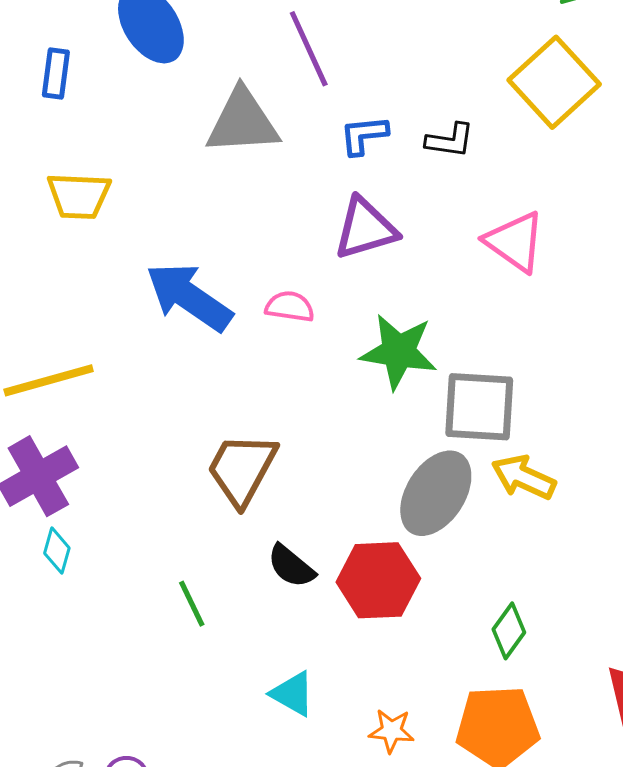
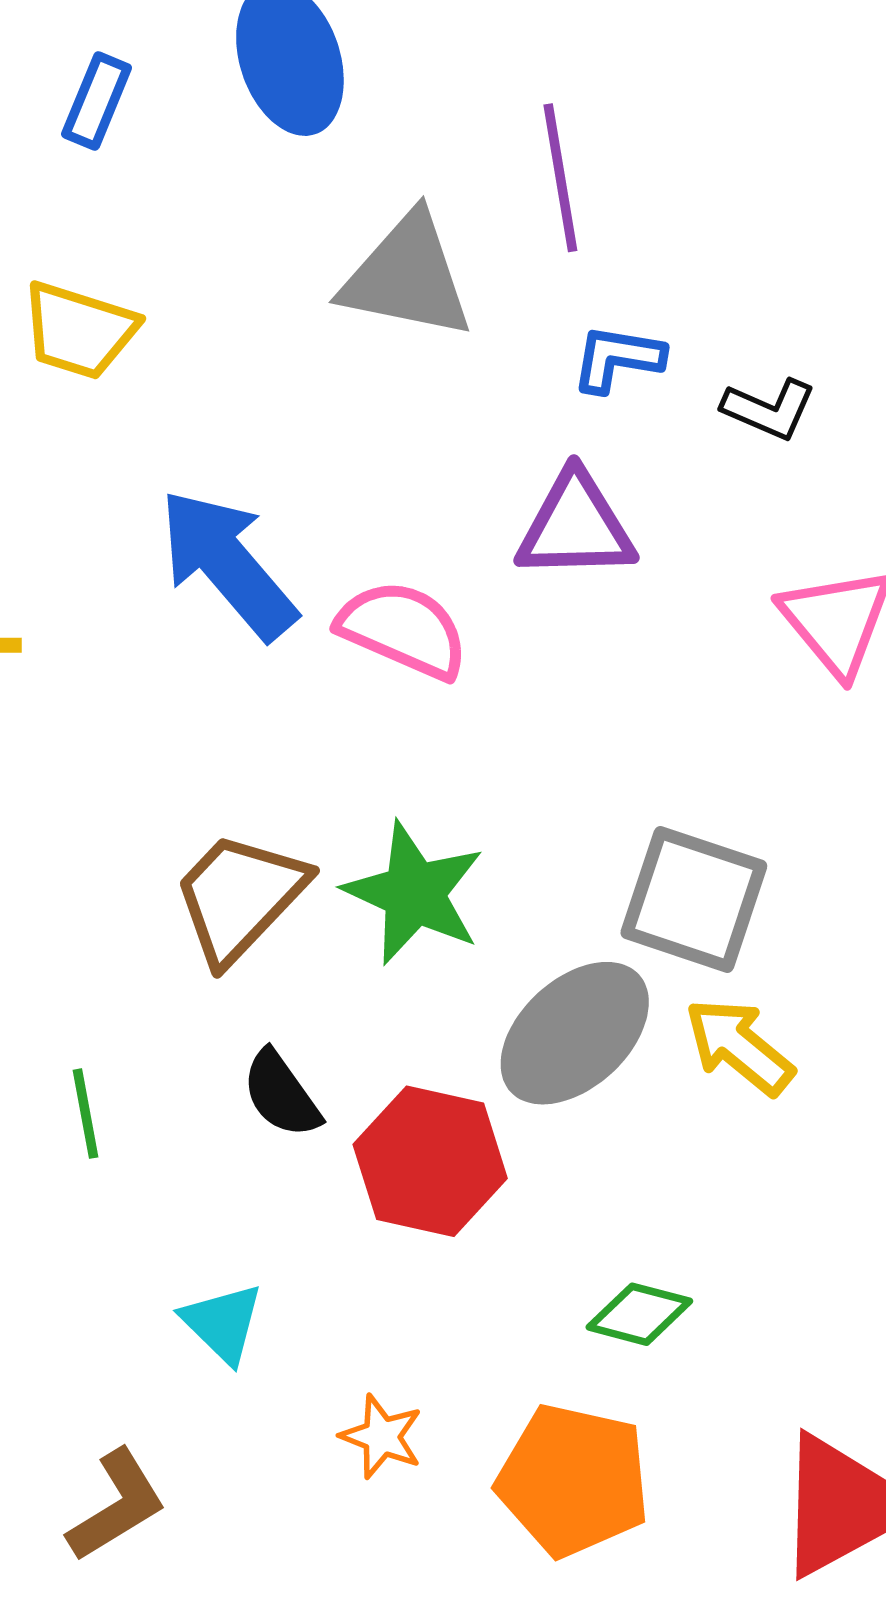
pink semicircle: (290, 307) -> (403, 630), size x1.5
green star: (399, 352) -> (414, 893), moved
green diamond: (509, 631) -> (639, 1314), turned 54

